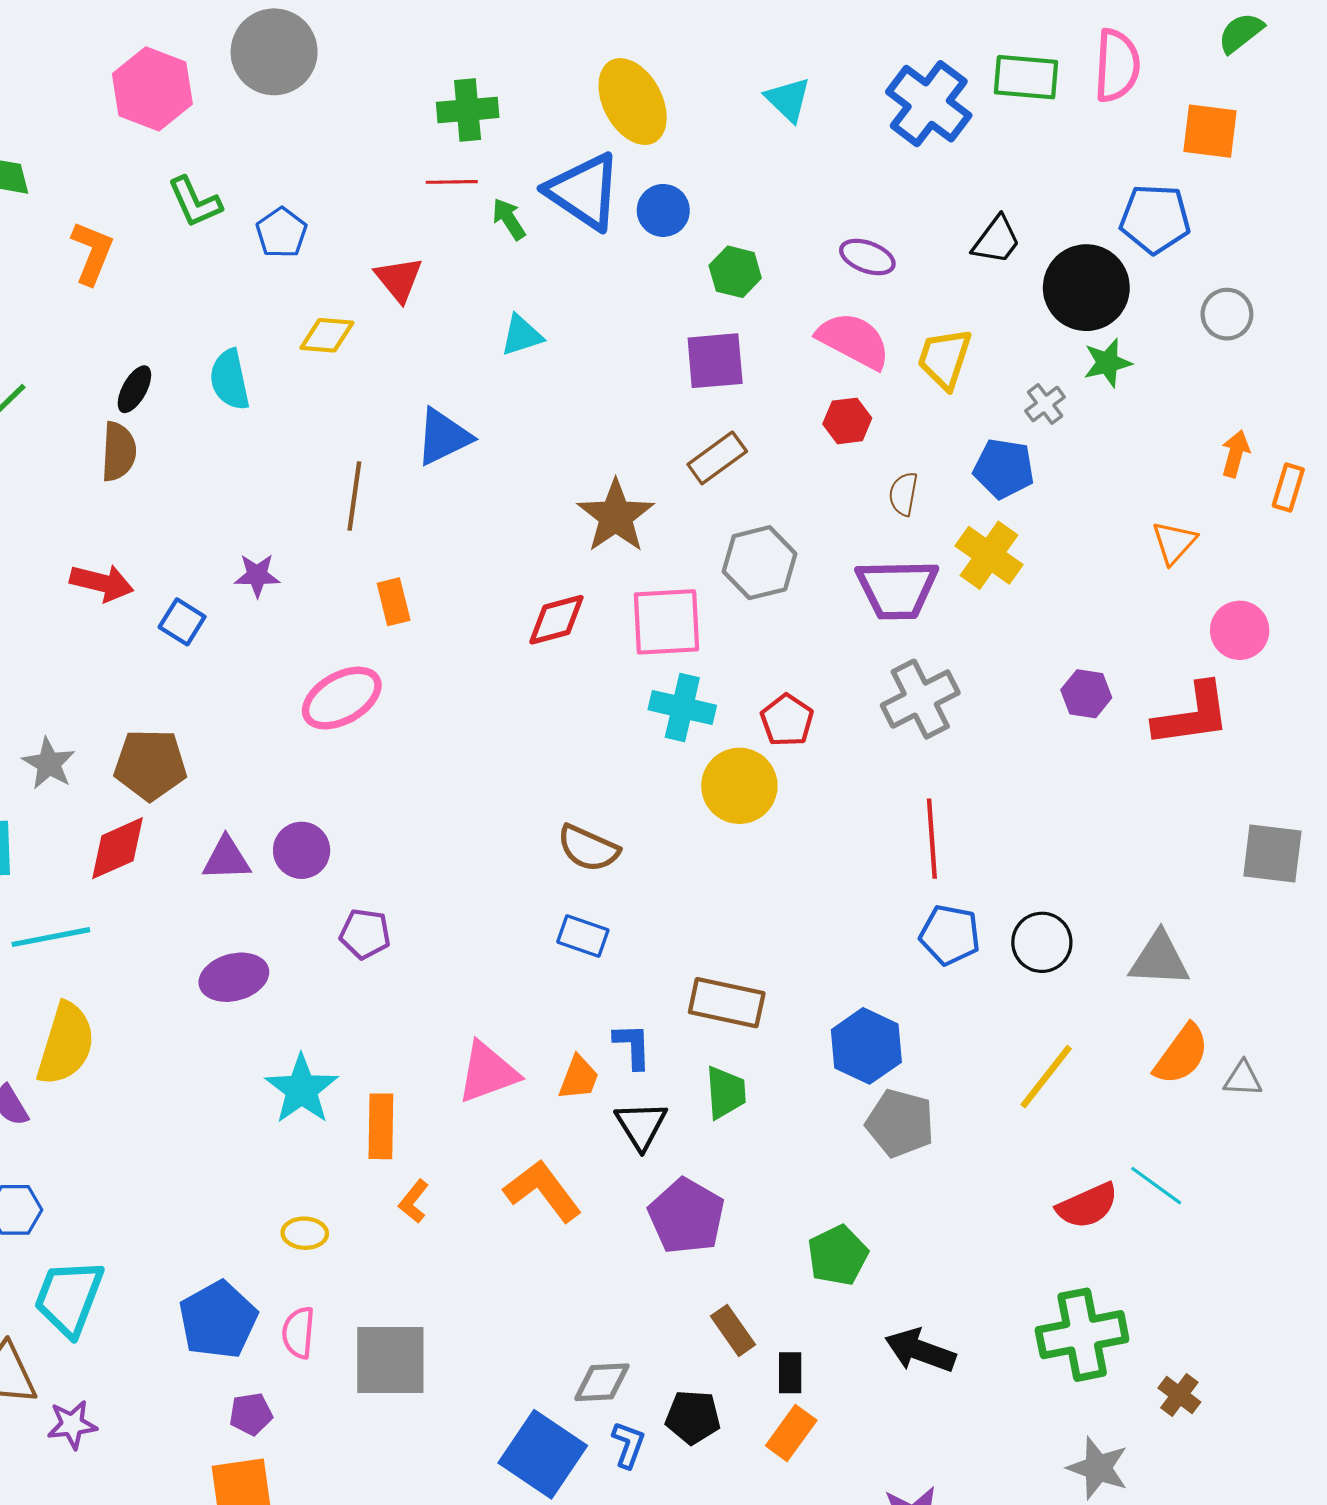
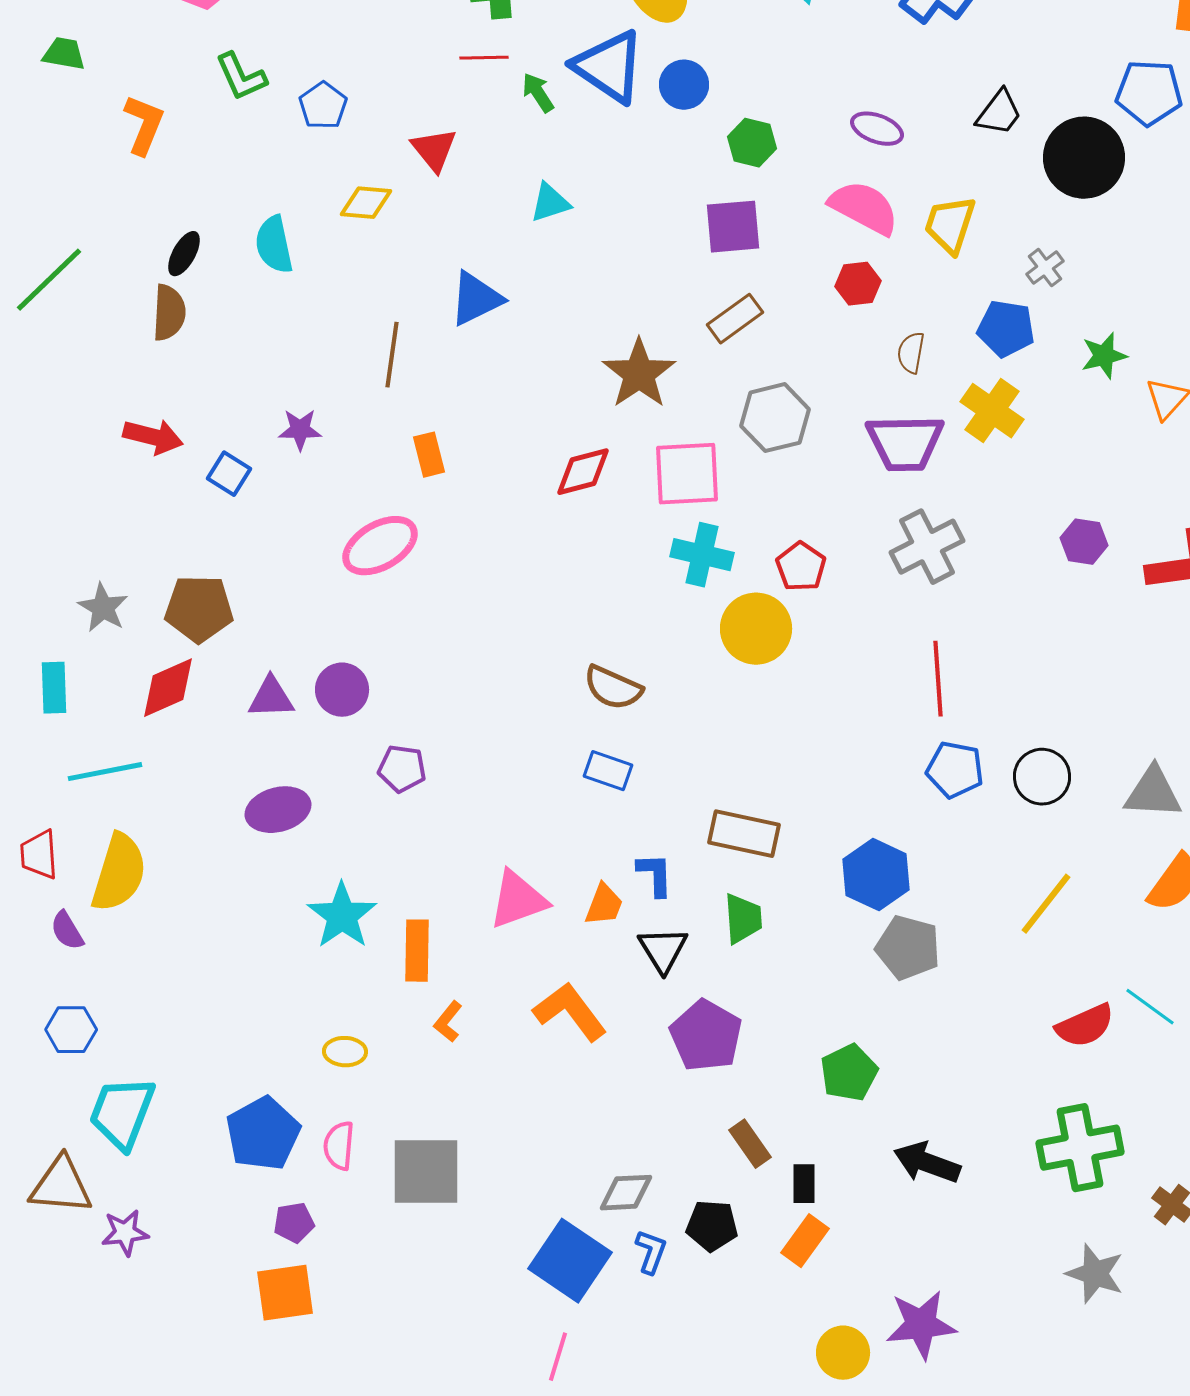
green star: (1107, 363) -> (1104, 356), moved

